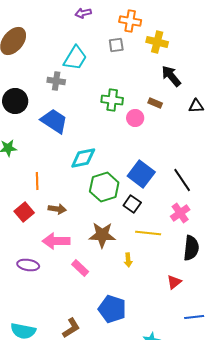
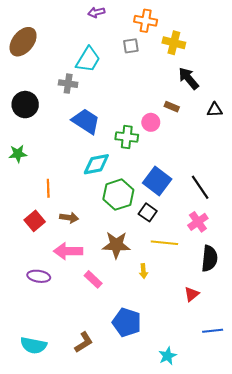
green cross: (112, 100) -> (127, 137), moved
blue trapezoid: (54, 121) -> (86, 121), moved

